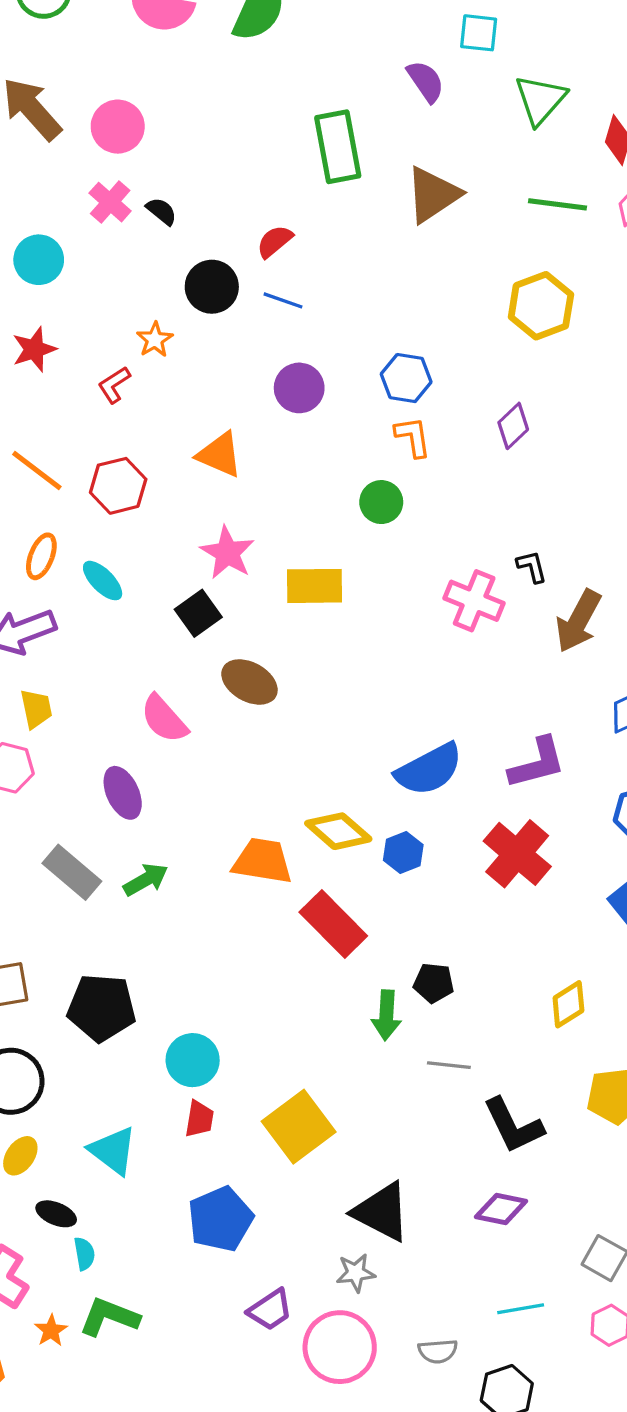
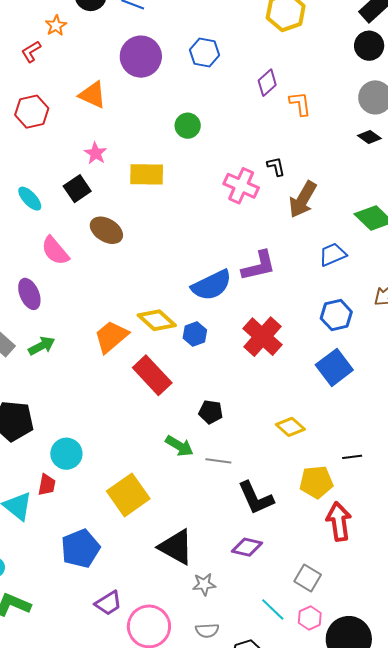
purple circle: (299, 388) -> (141, 57), size x1.4
orange L-shape: (413, 437) -> (300, 104), moved
pink star: (227, 553) -> (96, 153), size x0.7
cyan ellipse: (103, 581) -> (30, 199), moved
purple L-shape: (537, 763) -> (259, 266), moved
orange trapezoid: (263, 861) -> (111, 337), turned -51
yellow diamond: (568, 1004) -> (290, 427), turned 72
green arrow: (386, 1015) -> (179, 446), moved, turned -64
red trapezoid: (199, 1119) -> (47, 485), moved
gray star: (356, 1273) -> (204, 584), moved
cyan line: (521, 1309) -> (273, 609), moved, turned 52

